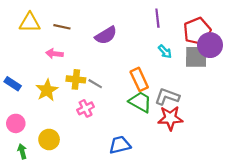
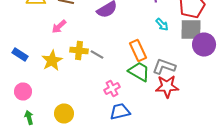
purple circle: (210, 45) -> (204, 44), moved
pink arrow: (54, 54) -> (59, 26), turned -49
pink cross: (86, 108) -> (112, 88), moved
yellow circle: (49, 140) -> (64, 114), moved

